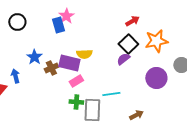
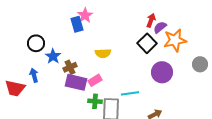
red arrow: (132, 21) -> (151, 20), turned -40
black circle: (17, 22) -> (36, 43), moved
purple semicircle: (123, 59) -> (160, 27), moved
purple rectangle: (69, 63) -> (76, 82), moved
purple circle: (156, 78) -> (162, 72), moved

